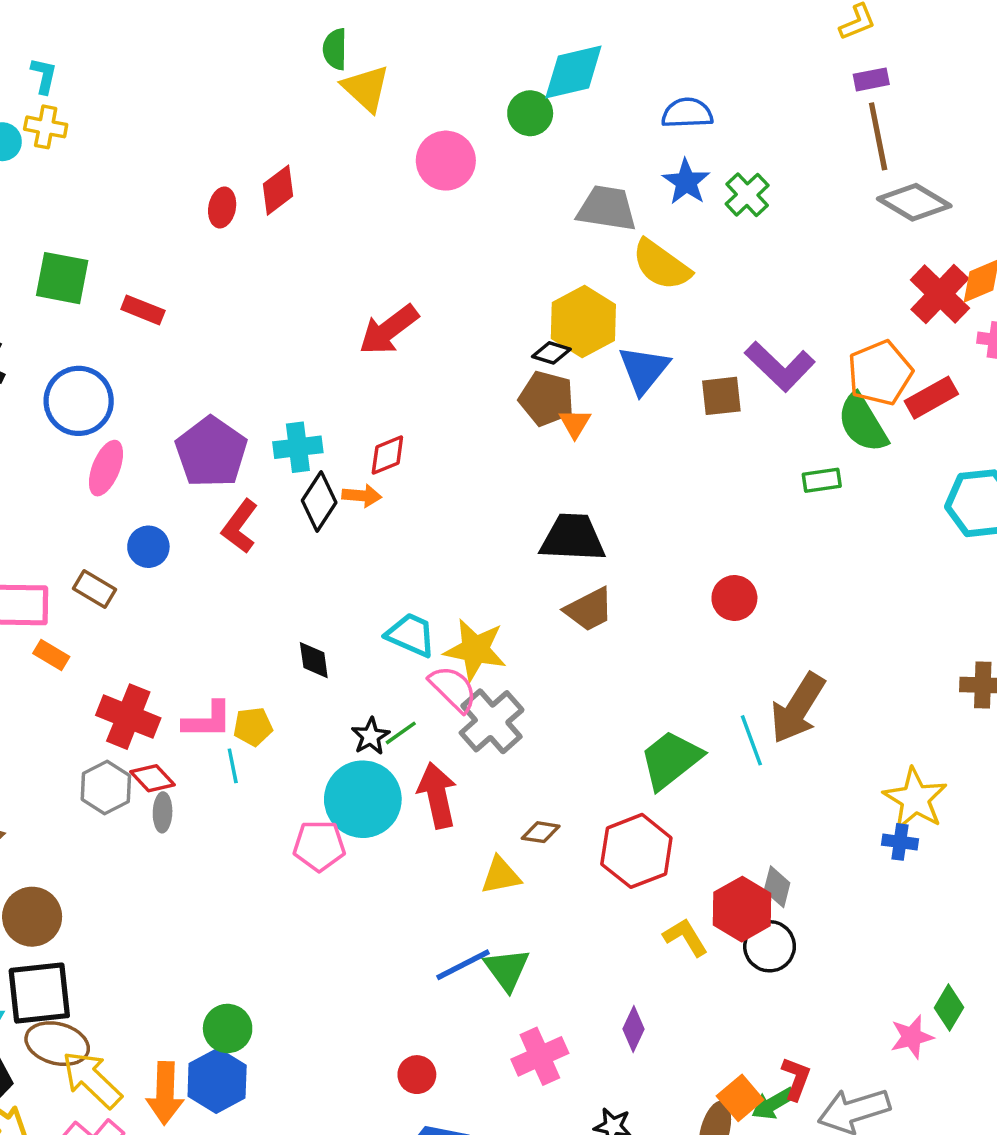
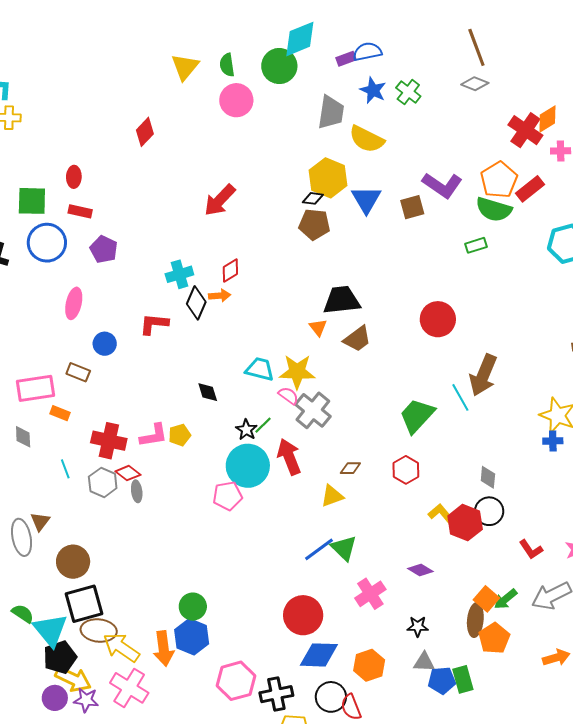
green semicircle: (335, 49) -> (227, 65), moved
purple rectangle: (871, 79) -> (346, 59), moved
yellow triangle: (366, 88) -> (185, 67), turned 36
green circle: (530, 113) -> (279, 66), size x1.4
gray diamond: (914, 202) -> (475, 84), moved, size x0.7
red ellipse: (222, 207) -> (74, 177), moved
gray trapezoid: (607, 208) -> (331, 112), turned 99
blue circle: (79, 401) -> (47, 243), moved
orange triangle: (575, 423) -> (318, 328), moved
green semicircle: (863, 423) -> (494, 209), turned -33
purple pentagon: (211, 452) -> (104, 249), moved, size x0.7
red L-shape: (240, 526) -> (154, 324), turned 68
red circle: (734, 598) -> (438, 319), size x1.4
pink semicircle: (453, 689) -> (288, 396), size x0.7
cyan line: (233, 766) -> (65, 469), moved
red hexagon: (636, 851) -> (406, 470), size x0.7
red hexagon: (742, 909) -> (465, 523), moved
purple diamond: (633, 1029) -> (420, 570), turned -75
red circle: (417, 1075) -> (303, 615), size x1.8
red L-shape: (796, 1079) -> (531, 549), moved, turned 135

